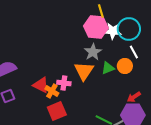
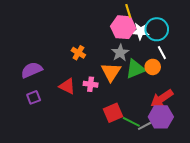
green triangle: (108, 68) -> (135, 69), size x1.5
orange cross: (52, 91) -> (78, 53), moved
red arrow: (134, 97) -> (162, 98), size x1.6
red square: (57, 111) -> (113, 113), moved

